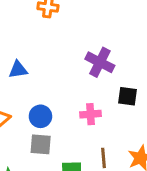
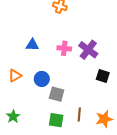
pink cross: (90, 114) -> (64, 48), moved
gray square: (41, 144) -> (57, 94), moved

